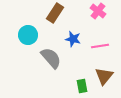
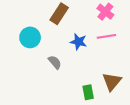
pink line: (100, 46) -> (106, 36), moved
gray semicircle: (51, 58) -> (55, 62), size x0.6

